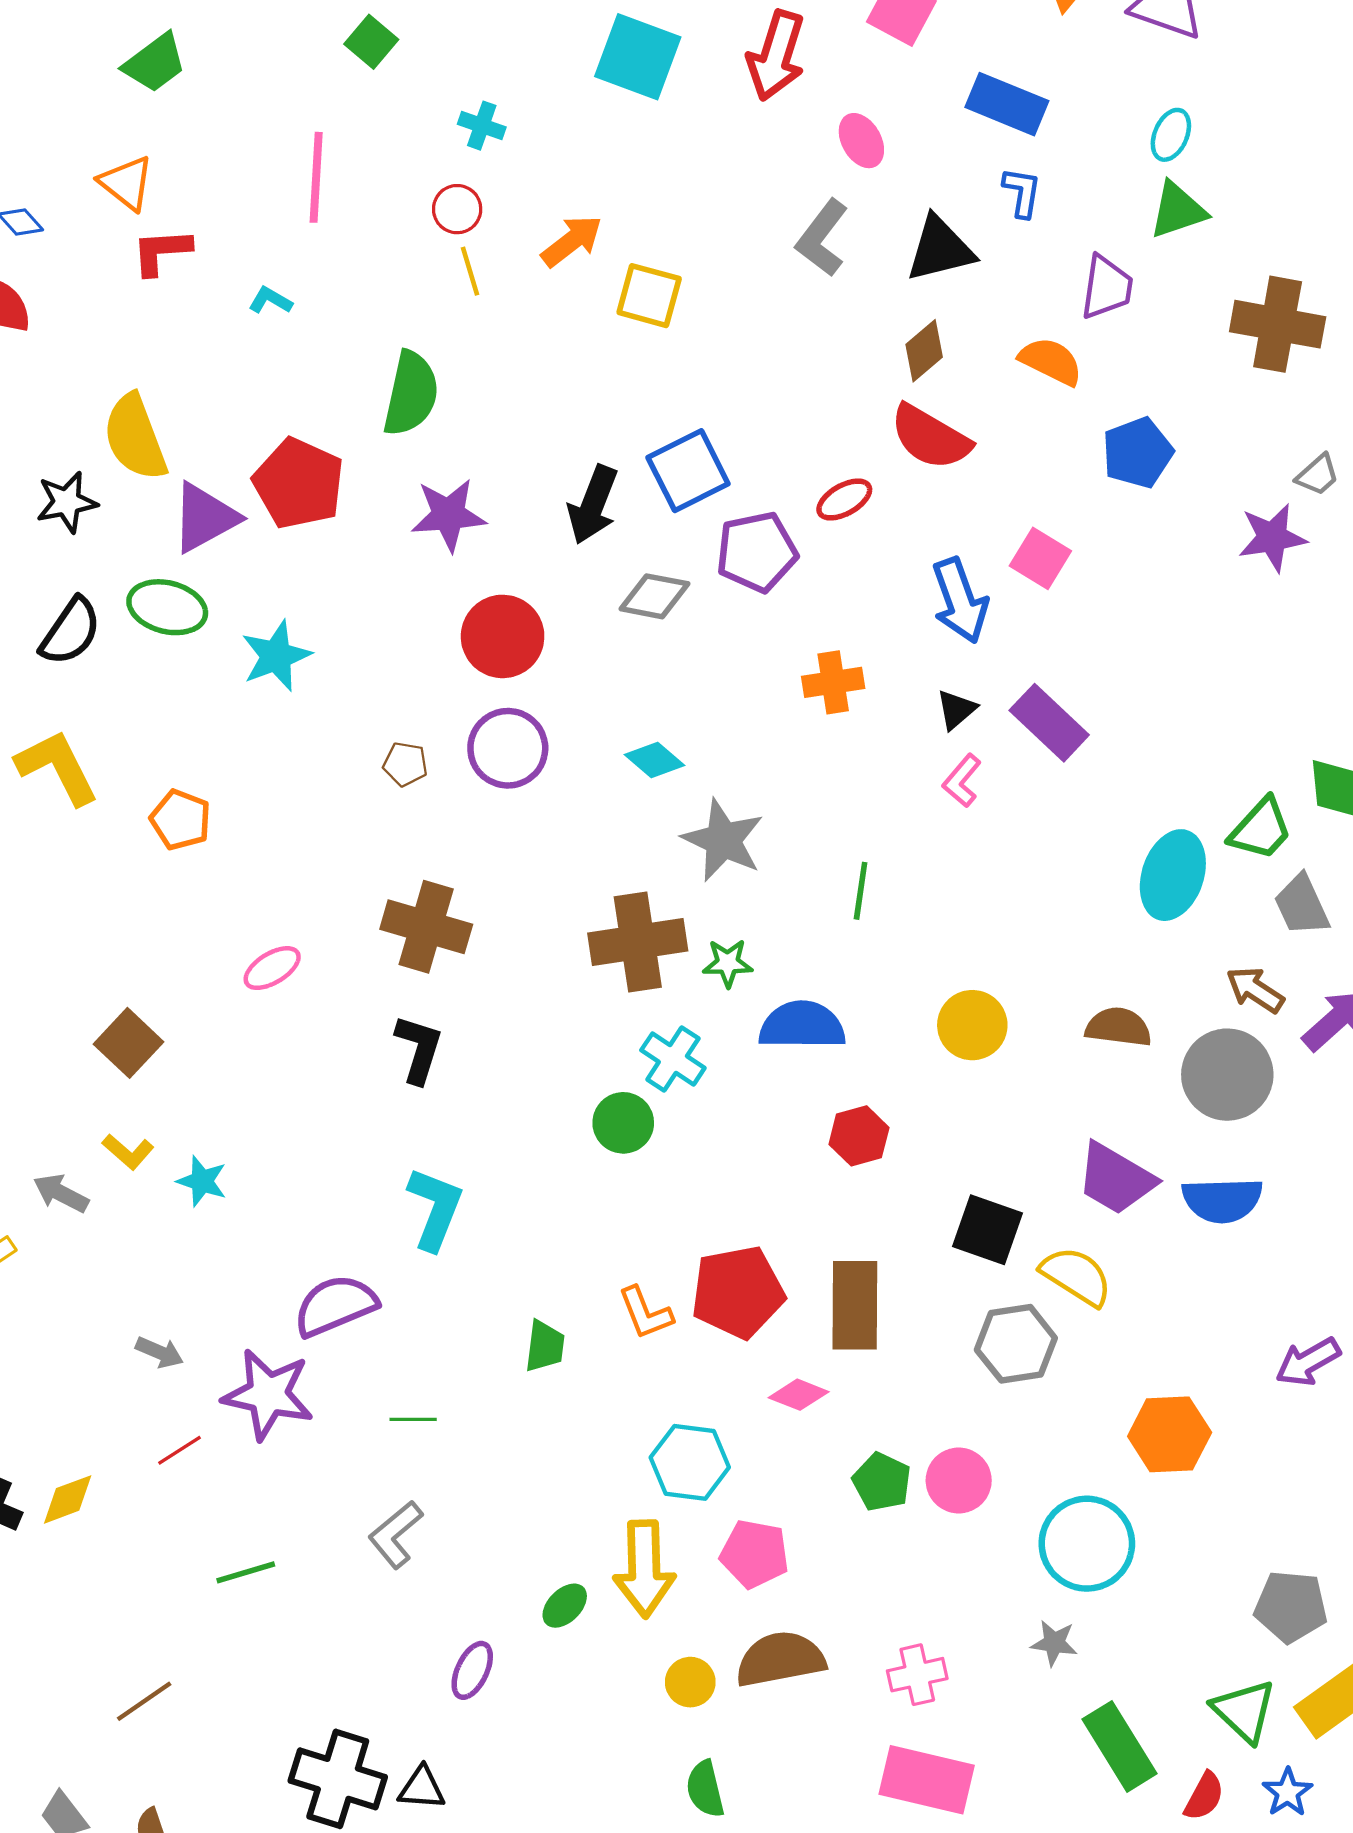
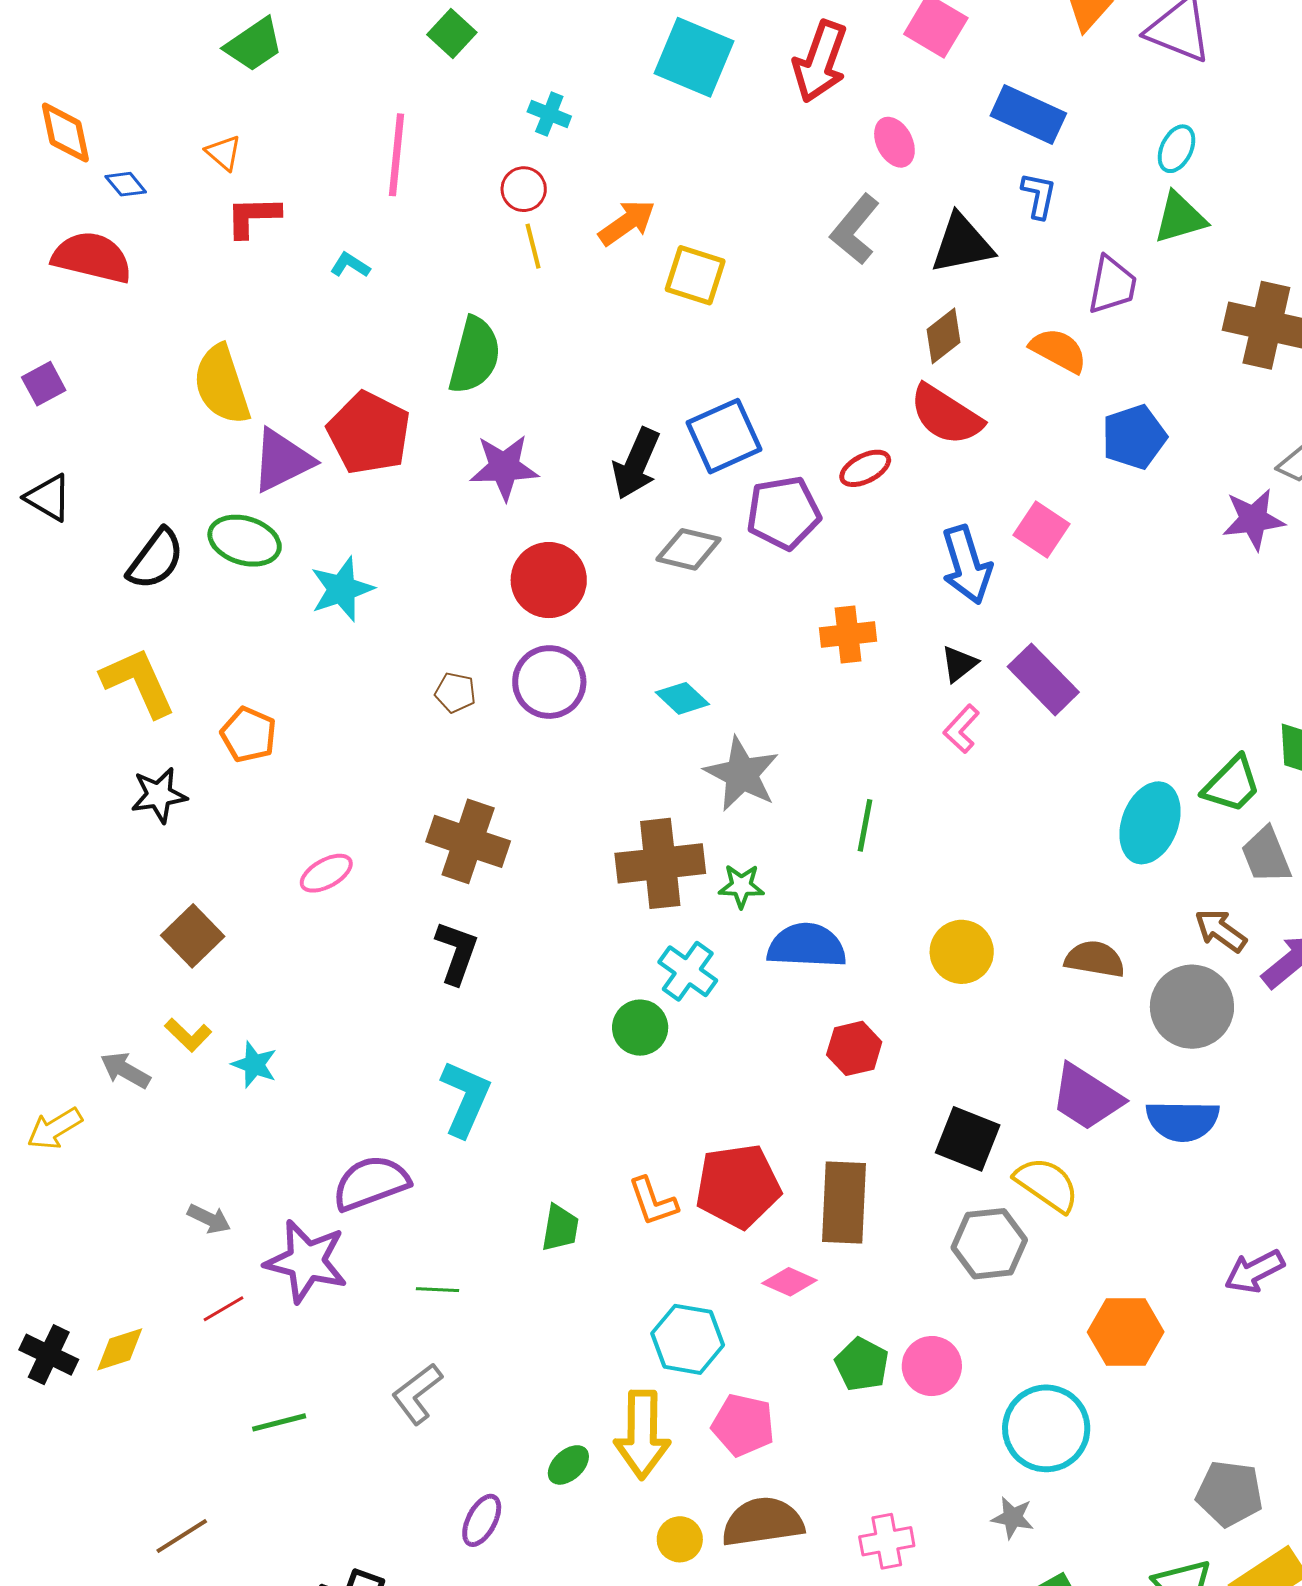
orange triangle: (126, 183) -> (224, 153), size x0.7
black star: (67, 502) -> (159, 795), moved

